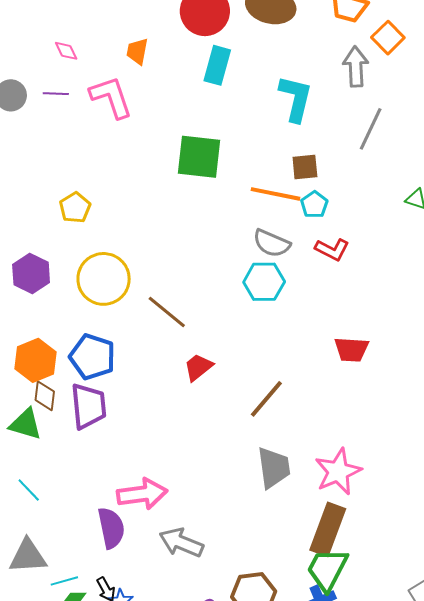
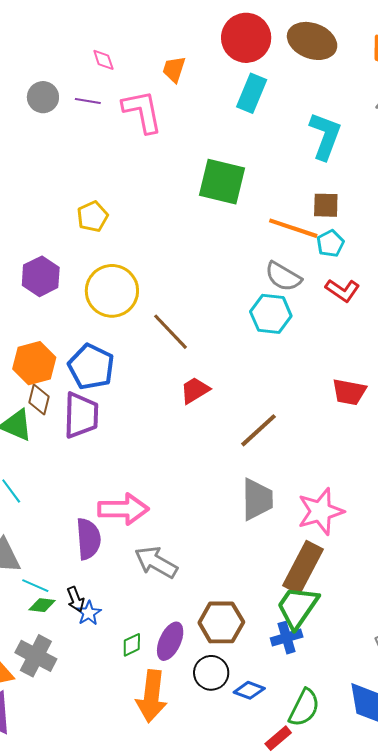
cyan line: (64, 581) -> (35, 586), turned 32

